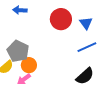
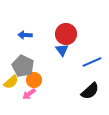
blue arrow: (20, 10) -> (25, 35), moved
blue triangle: (86, 23) -> (62, 50), moved

